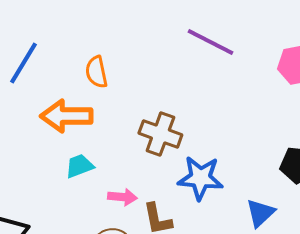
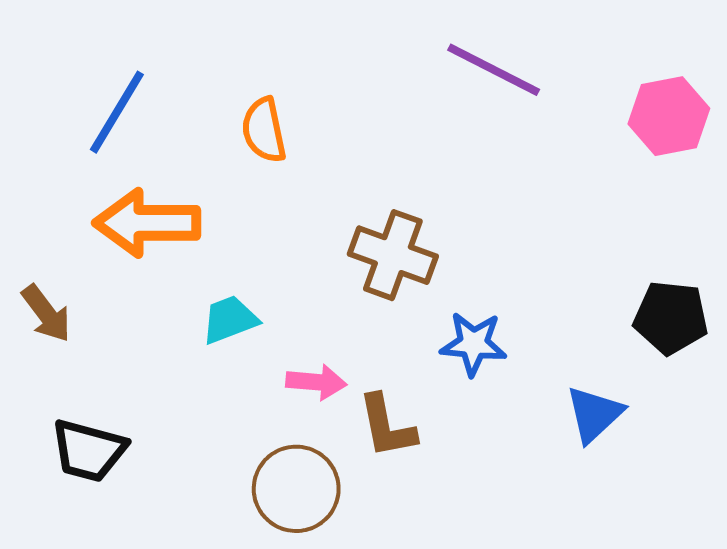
orange arrow: (66, 116) -> (147, 223), moved
blue star: (200, 178) -> (473, 344), size x0.7

